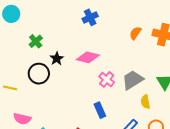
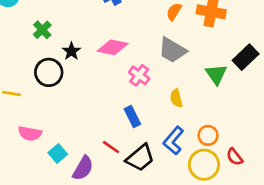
gray trapezoid: (133, 80) -> (172, 50), moved, turned -115
yellow semicircle: (145, 102) -> (176, 98), moved

